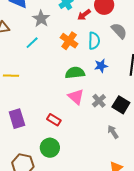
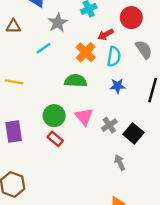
red arrow: (84, 15) -> (106, 35), moved
green semicircle: (75, 73) -> (76, 81), moved
green circle: (50, 148) -> (54, 116), moved

